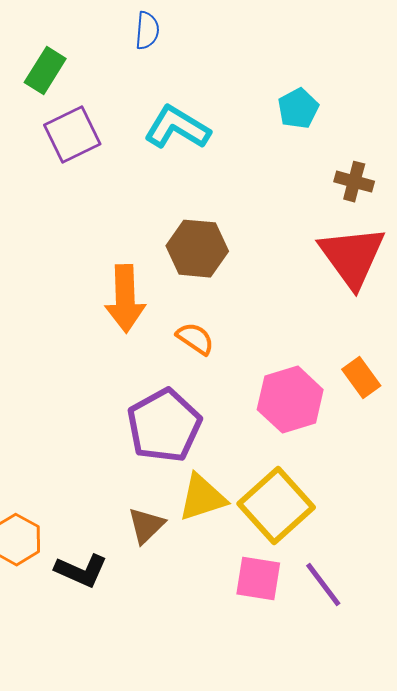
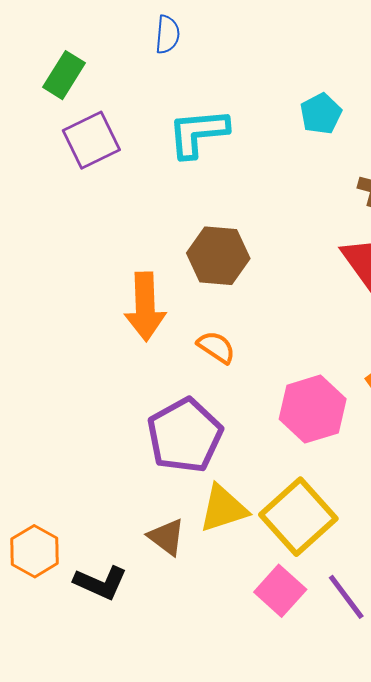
cyan L-shape: (177, 128) -> (198, 133), turned -36
brown triangle: (146, 526) -> (166, 537), turned -39
pink square: (258, 579) -> (280, 591), turned 33

